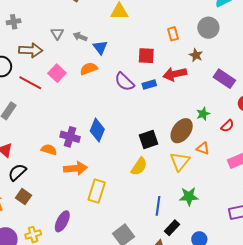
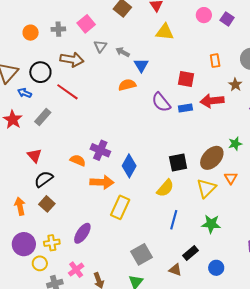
pink square: (57, 73) -> (86, 24), moved
blue diamond: (97, 130) -> (129, 166), moved
orange triangle: (203, 148) -> (231, 178), turned 32
blue line: (158, 206) -> (174, 220), moved

